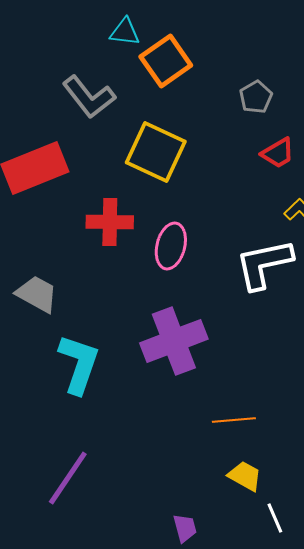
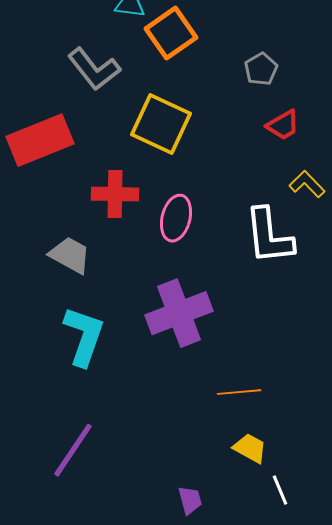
white L-shape: (264, 264) -> (269, 236), turned -84
gray trapezoid: (37, 294) -> (70, 255), moved

